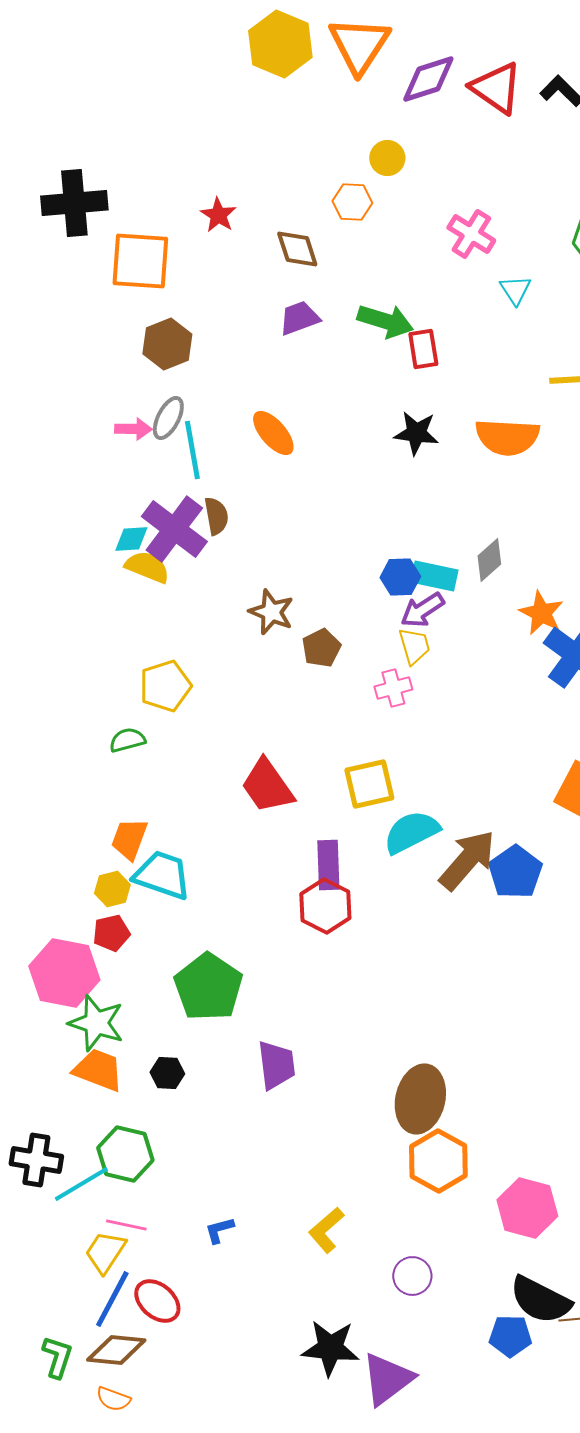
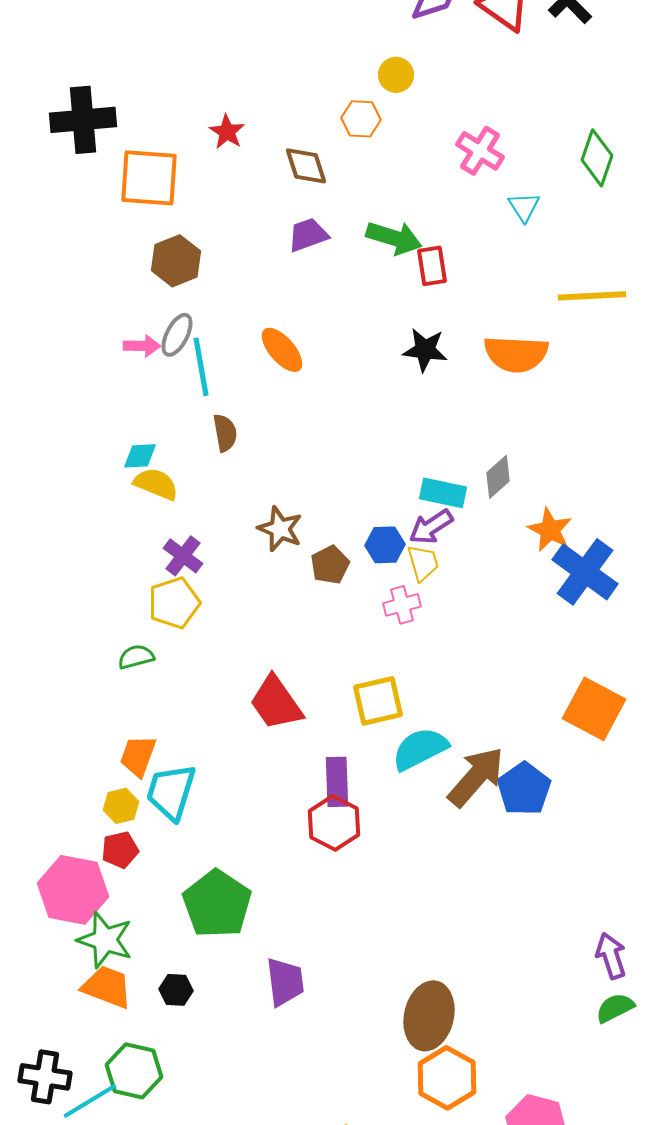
purple cross: (174, 529) -> (183, 556), moved, size x0.6
blue hexagon: (400, 577) -> (385, 545), moved
cyan trapezoid: (162, 875) -> (171, 792), turned -92

